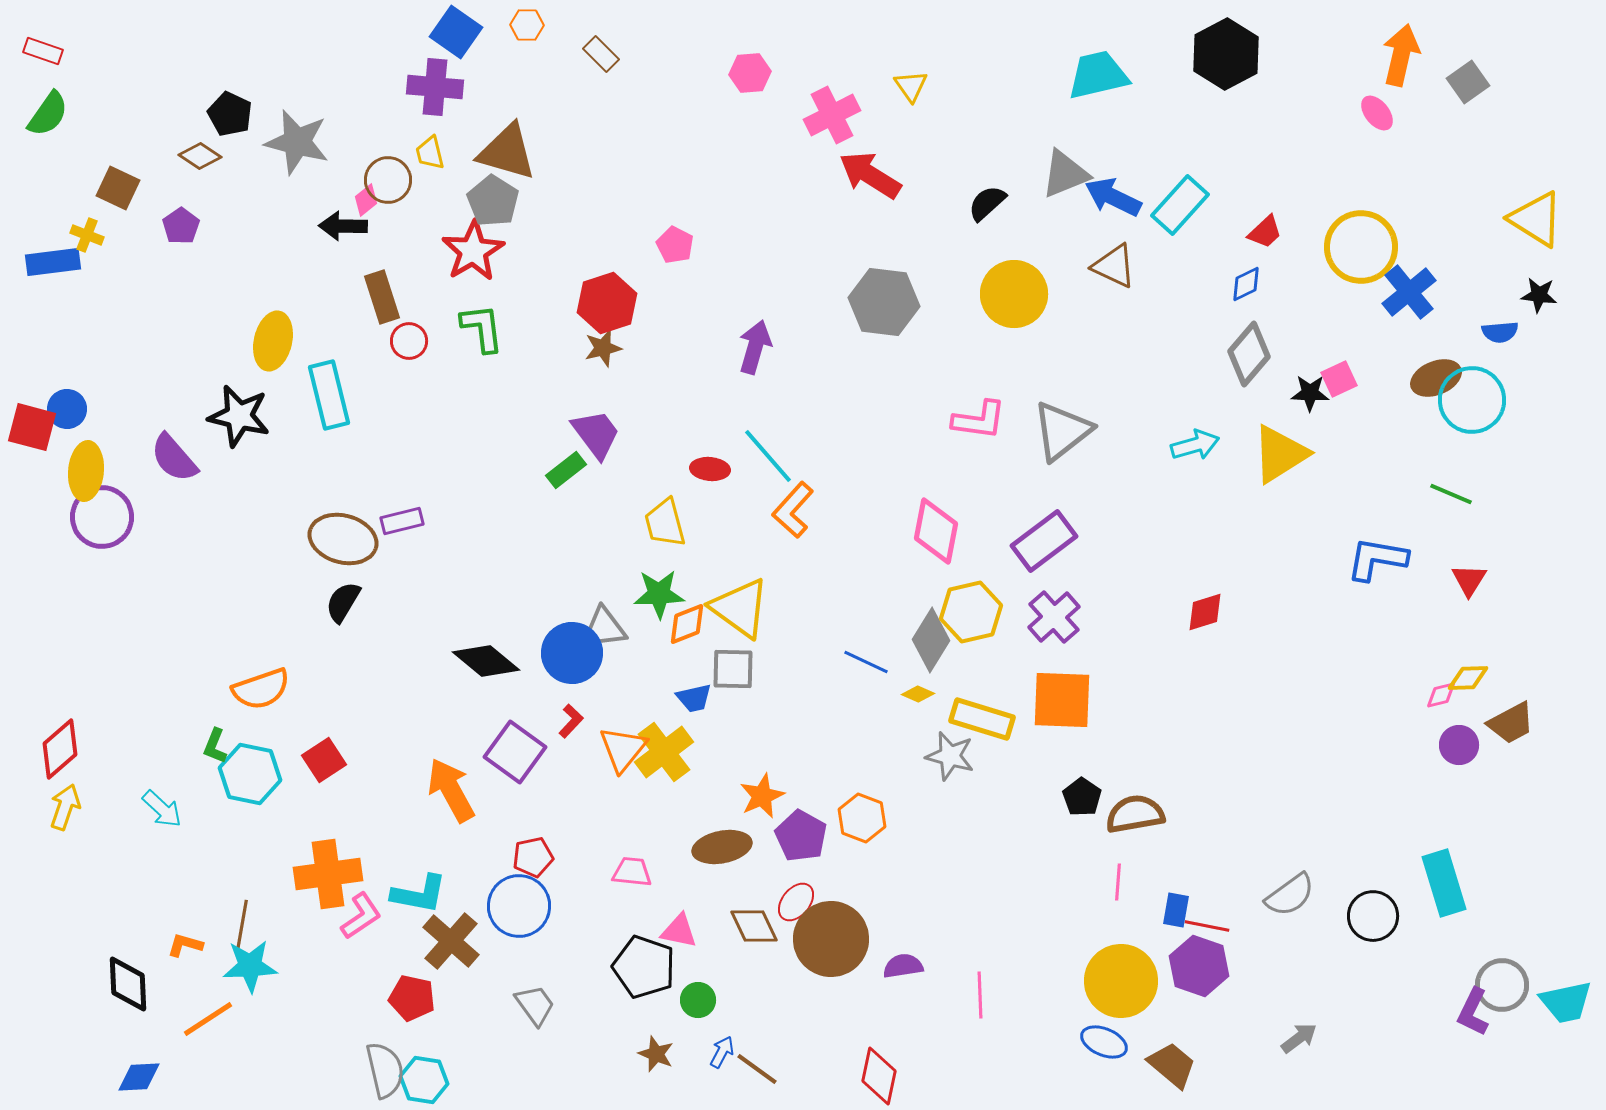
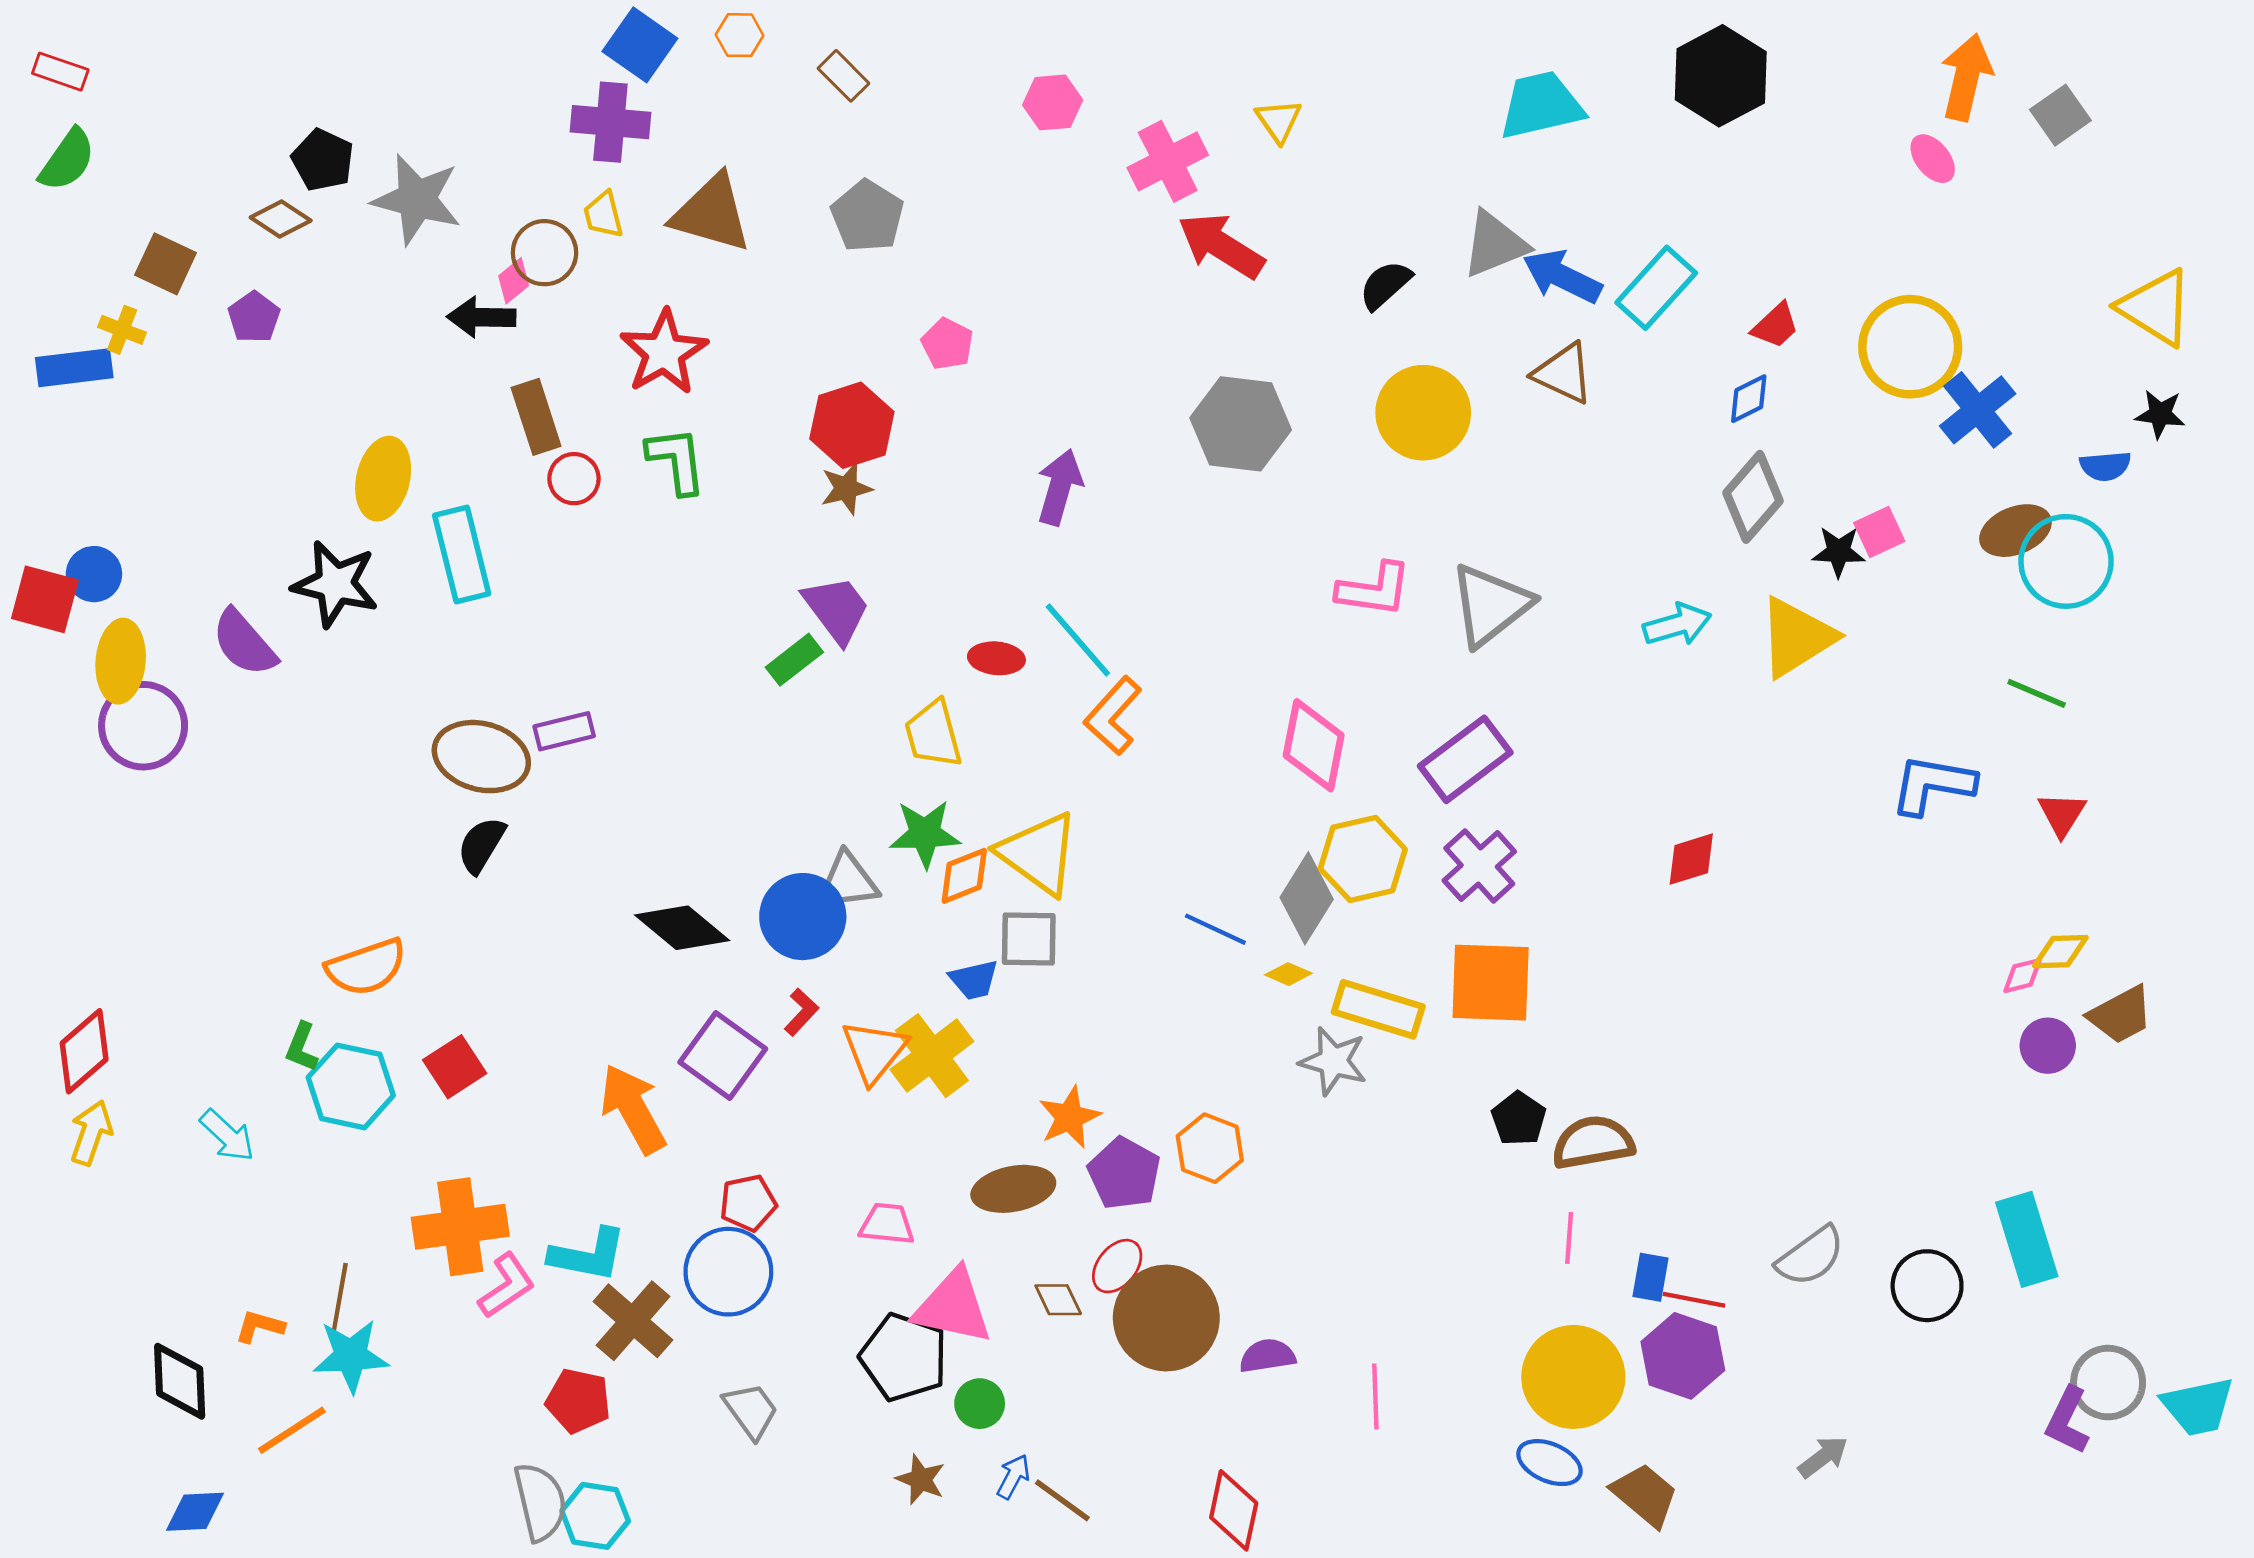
gray pentagon: (493, 201) -> (867, 216), moved
brown diamond: (754, 926) -> (1058, 1300), size x0.7
pink triangle: (679, 931) -> (953, 1307), size x1.6

